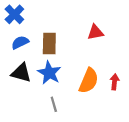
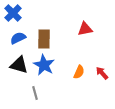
orange semicircle: (89, 81) -> (79, 72), size x0.6
red arrow: (115, 82) -> (102, 73), turned -48
gray line: (54, 104) -> (35, 93), moved

